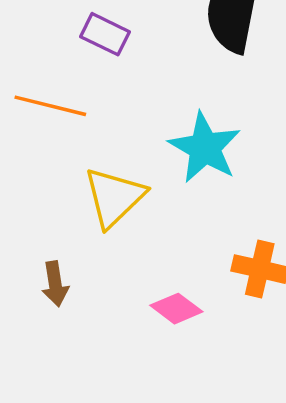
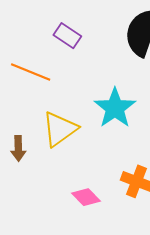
brown arrow: (55, 284) -> (18, 148), moved

